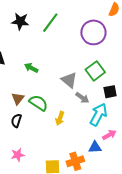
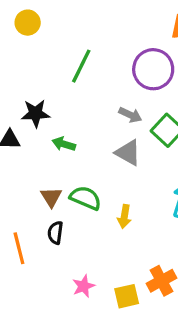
black star: (20, 21) -> (36, 113), moved
gray arrow: (82, 98) -> (130, 115), moved
pink star: (18, 155) -> (84, 286), moved

